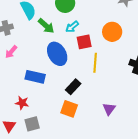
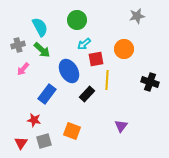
green arrow: (46, 26) -> (42, 50), moved
blue rectangle: (35, 77) -> (47, 94), turned -66
black rectangle: (73, 87) -> (87, 94), moved
orange square: (69, 109) -> (72, 131), moved

